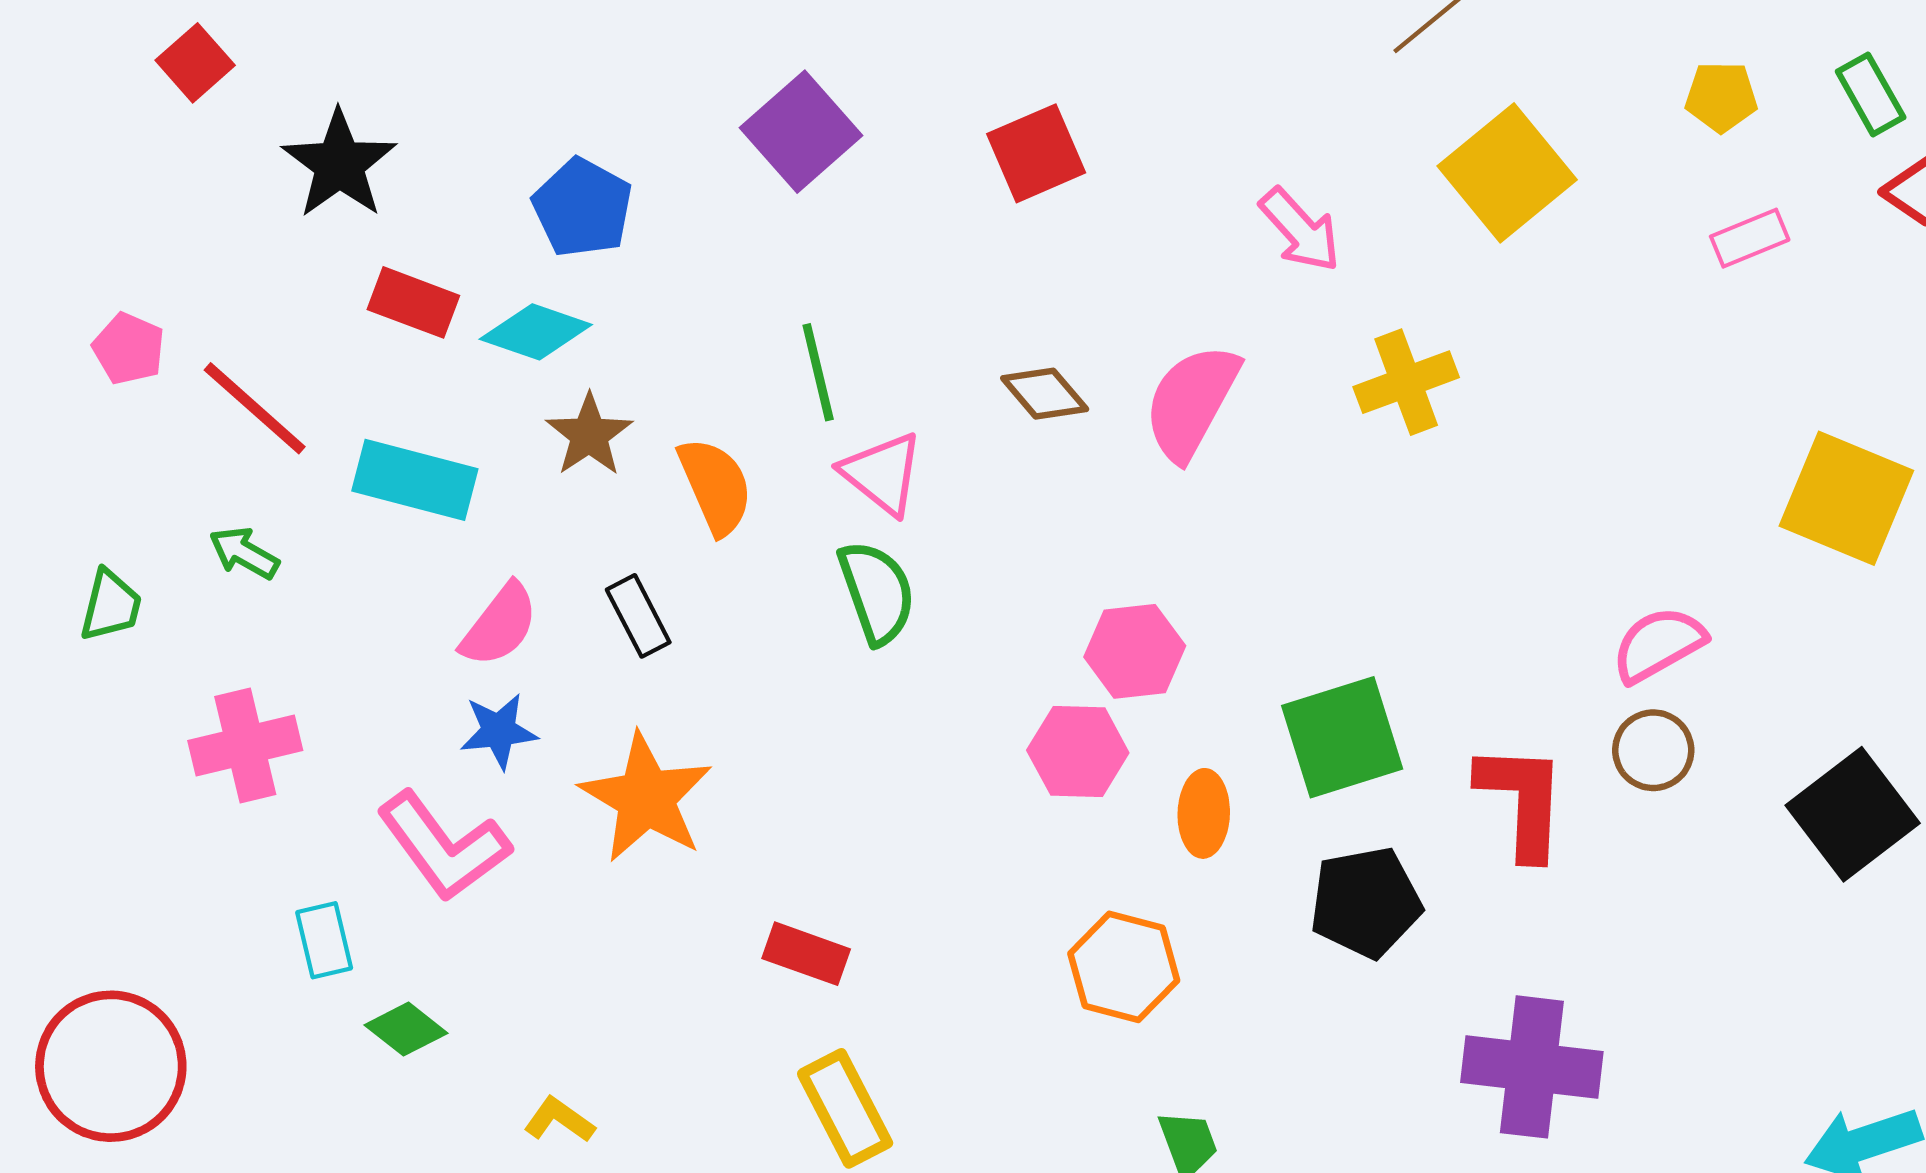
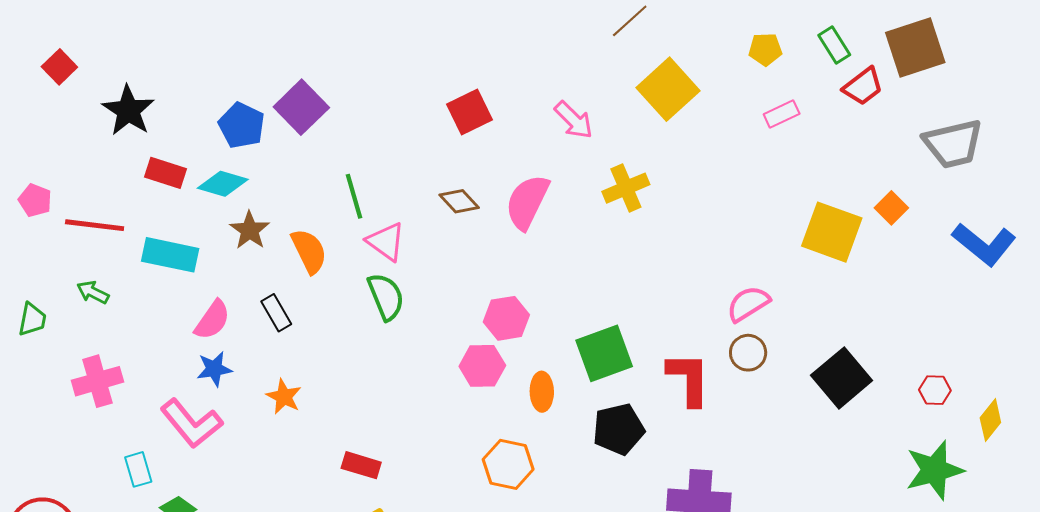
purple square: (801, 132) -> (301, 107), moved
red square: (1036, 153) -> (469, 112), moved
red line: (255, 408) -> (95, 225), turned -32
orange star: (646, 798) -> (284, 397), size x0.6

